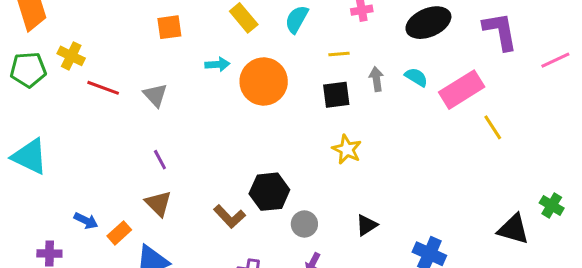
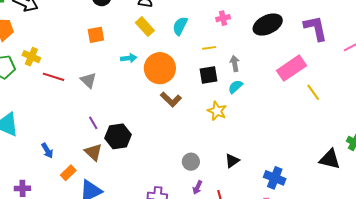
cyan semicircle: (416, 77) -> (235, 87), moved, turned -70
black hexagon: (269, 192) -> (118, 136), moved
brown L-shape: (229, 217) -> (171, 99), moved
blue arrow: (86, 221) -> (47, 151), moved, turned 35

